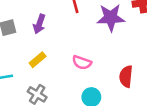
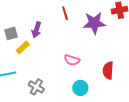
yellow rectangle: (38, 60) -> (23, 48), moved

